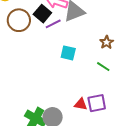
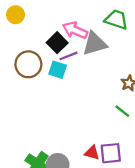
brown circle: (19, 20) -> (28, 64), moved
cyan square: (68, 53) -> (58, 70), moved

